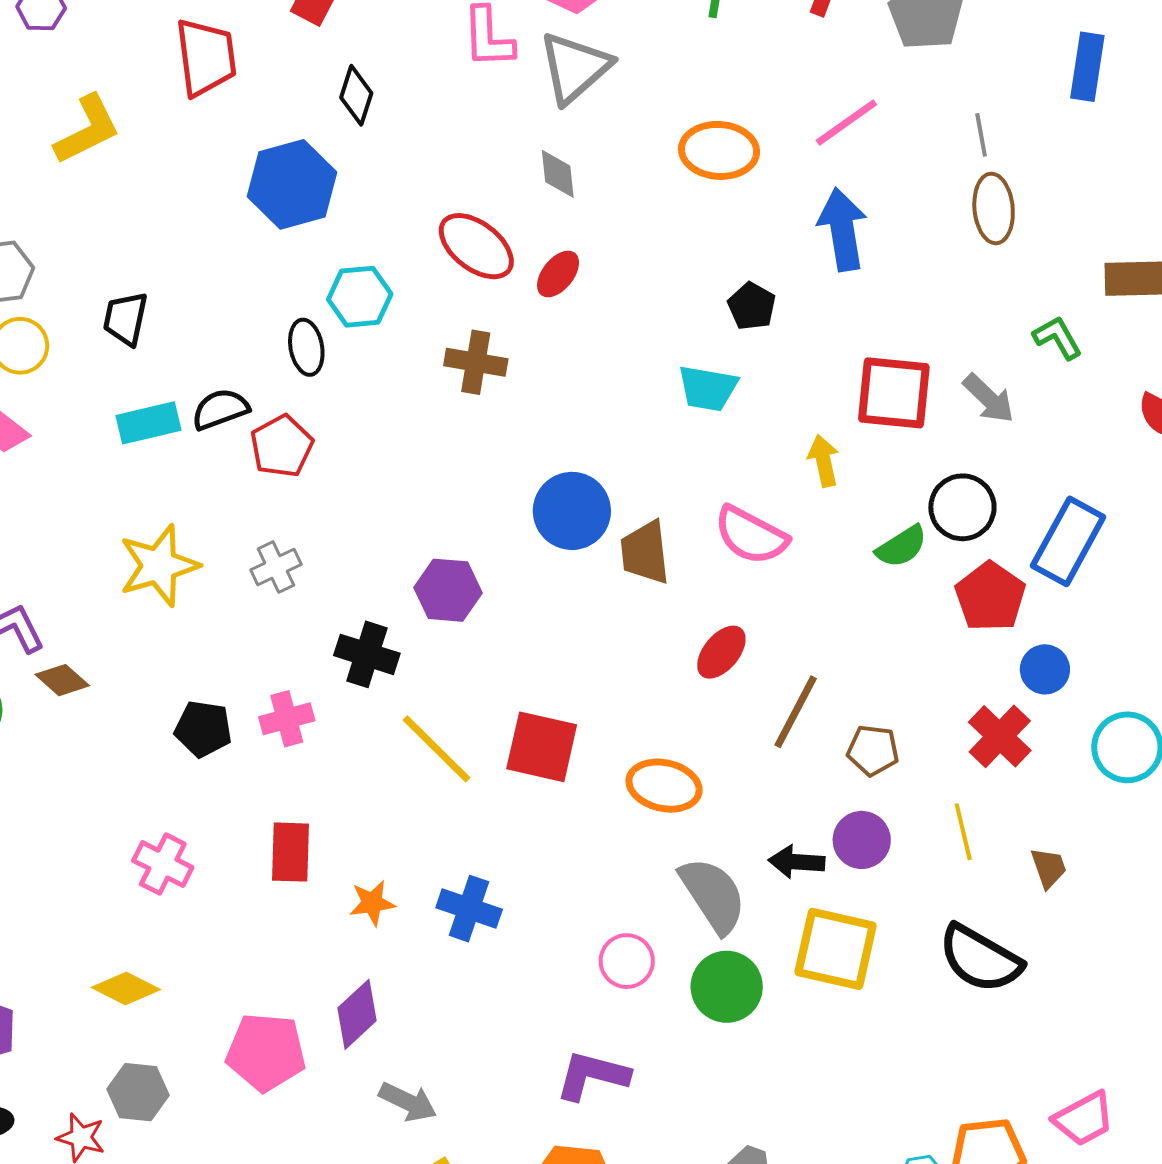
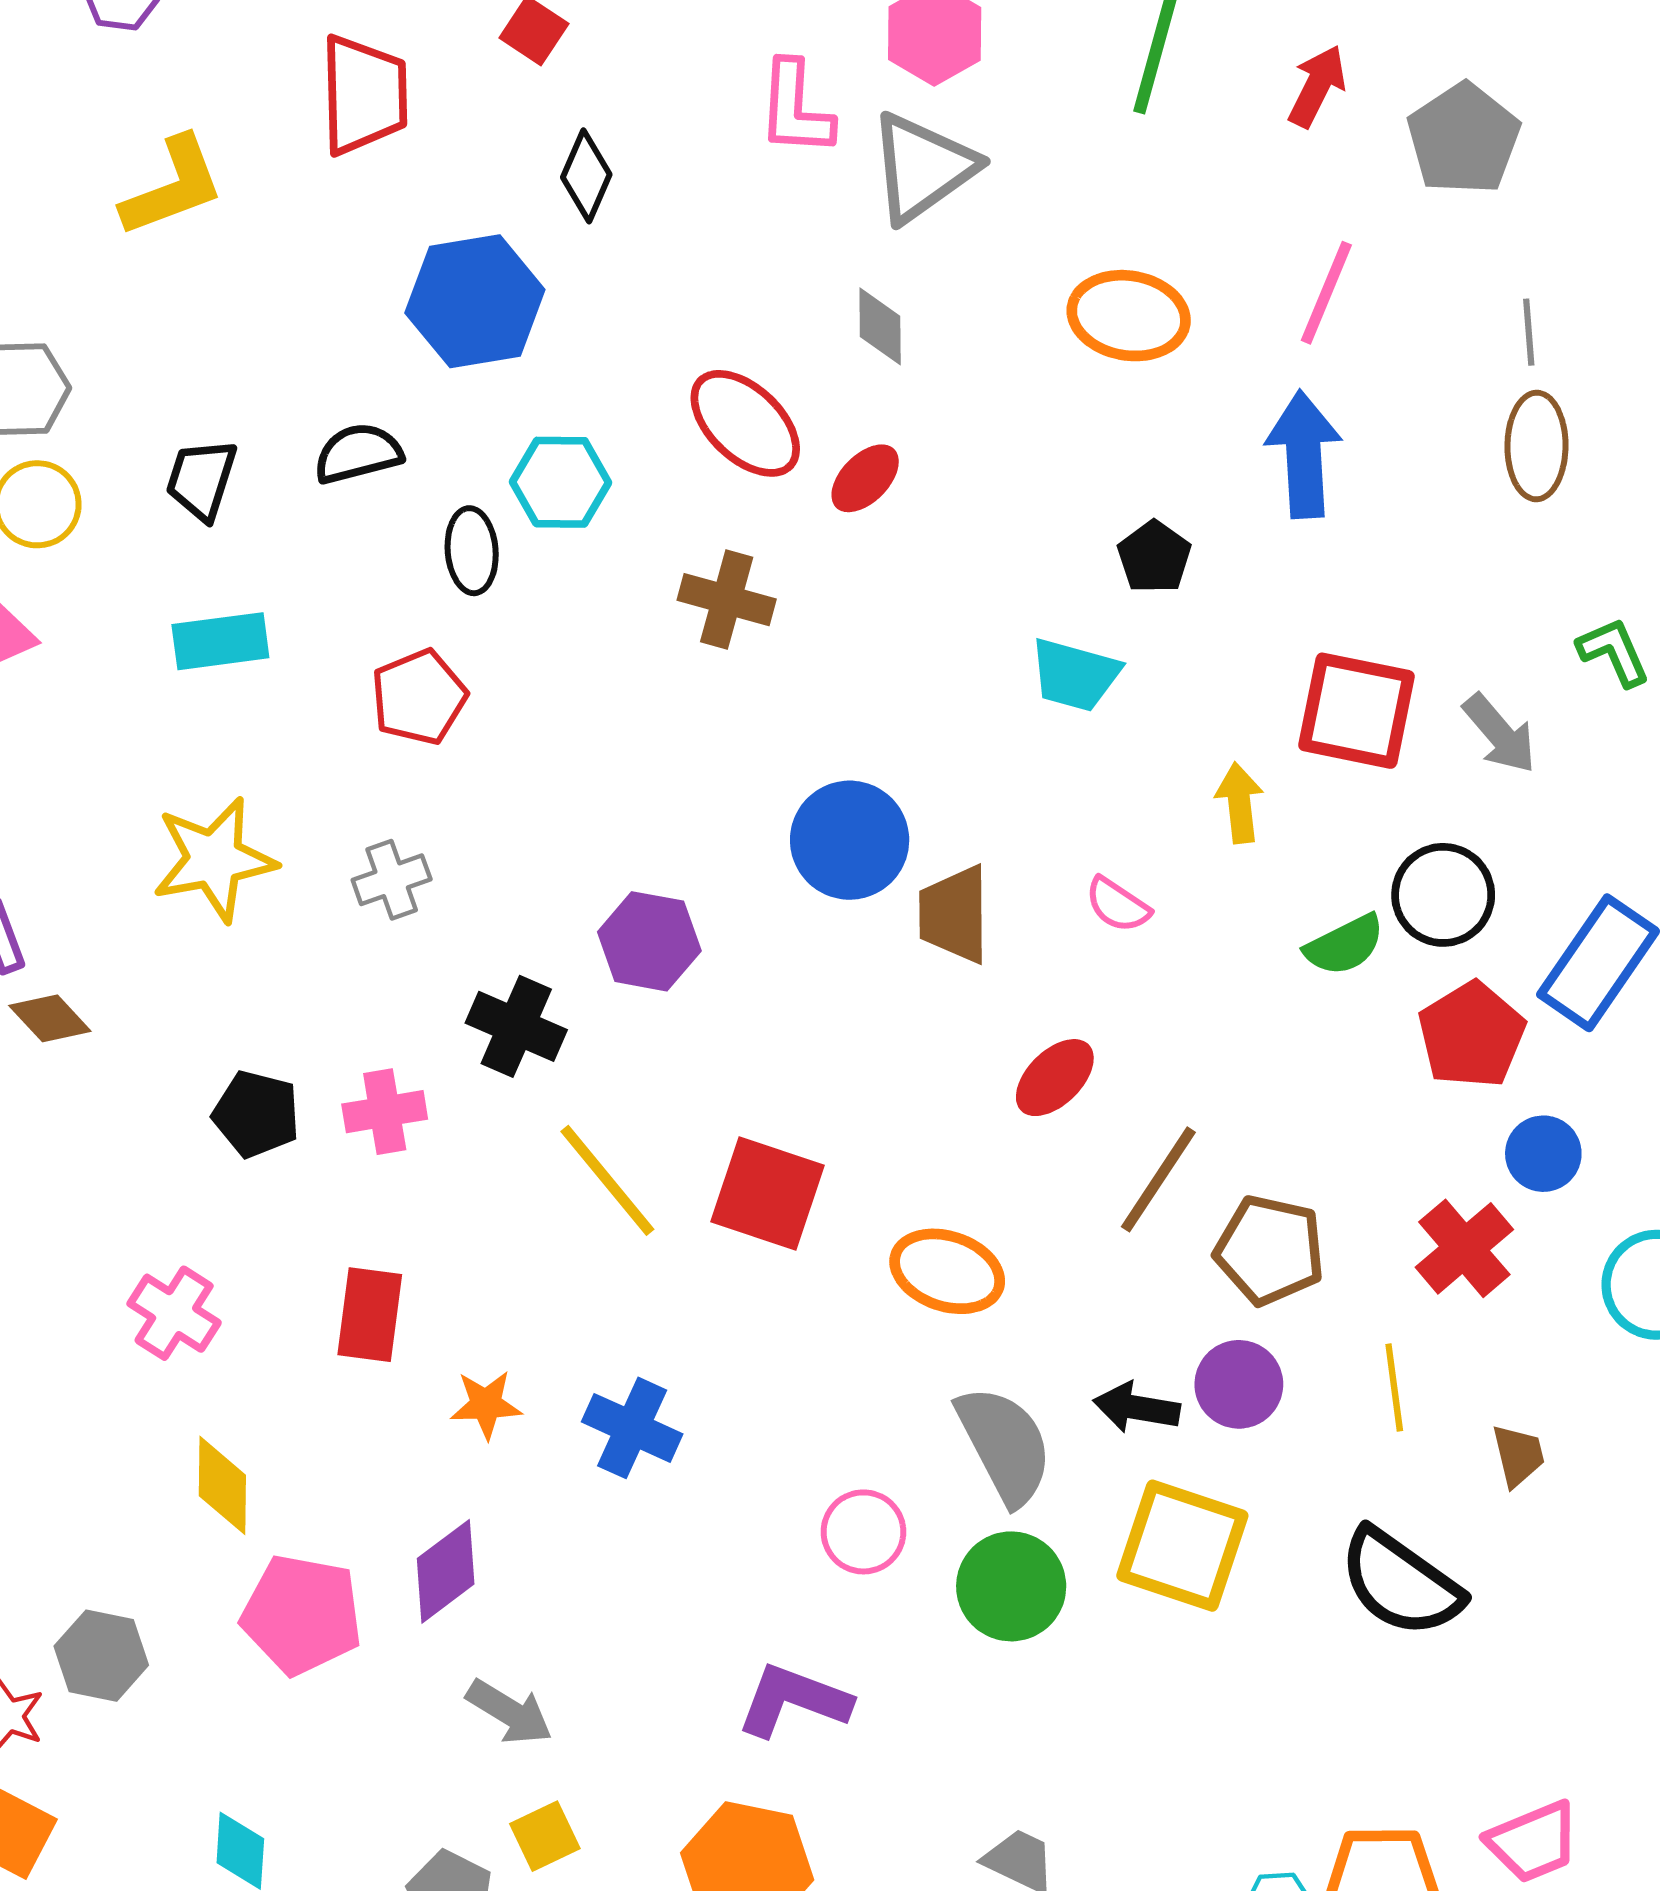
pink line: (846, 122) -> (1326, 293), turned -38
black semicircle: (220, 409) -> (358, 453), moved
pink semicircle: (751, 535) -> (1118, 905), size x0.6
brown pentagon: (873, 750) -> (1270, 1250), size x1.4
yellow diamond: (126, 988) -> (222, 1485), moved, turned 58

